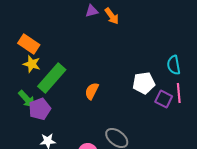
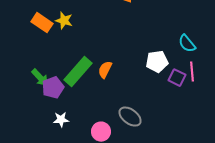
yellow star: (32, 64) -> (64, 21), moved
cyan semicircle: (174, 65) -> (187, 44), turned -30
green rectangle: (52, 78) -> (78, 72), moved

